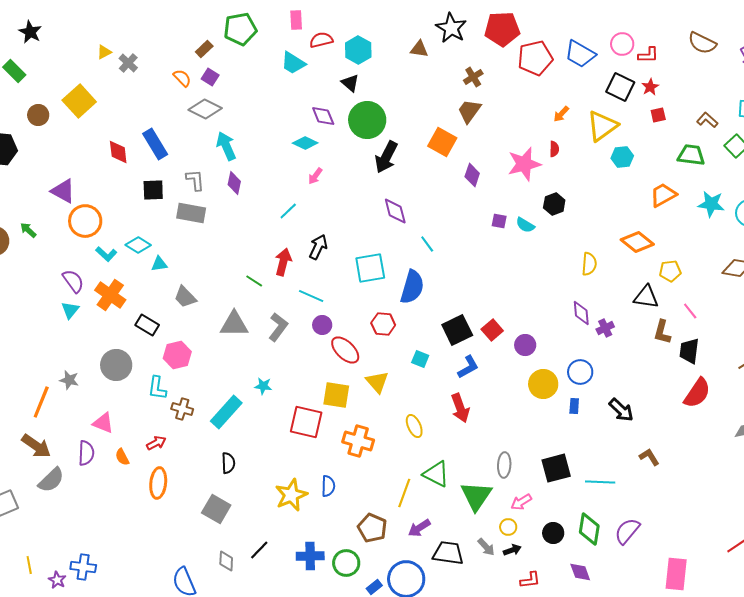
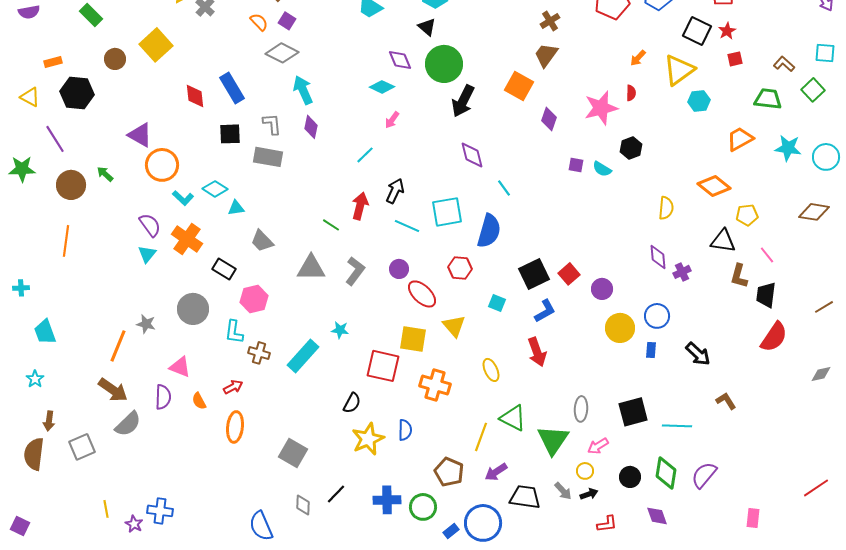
cyan line: (311, 296) -> (407, 226), moved
black semicircle: (228, 463) -> (352, 403), moved, turned 30
pink rectangle: (676, 574) -> (753, 518), size x0.6

